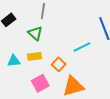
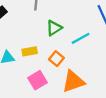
green triangle: (35, 33) -> (54, 28), moved, turned 49

